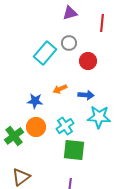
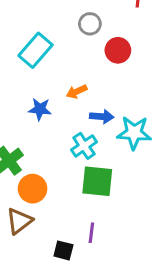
cyan rectangle: (45, 53) -> (35, 50), moved
blue arrow: (86, 95) -> (102, 117), moved
orange circle: (36, 127) -> (33, 189), moved

